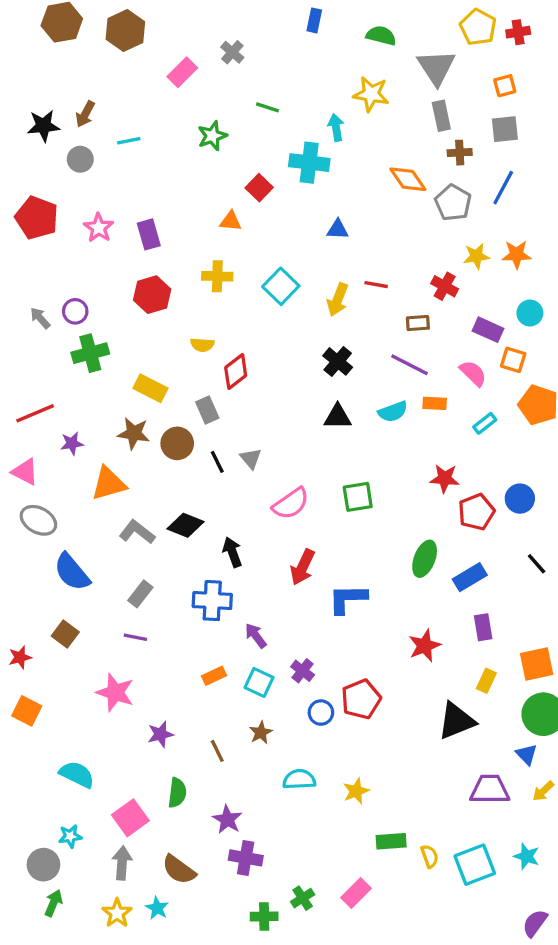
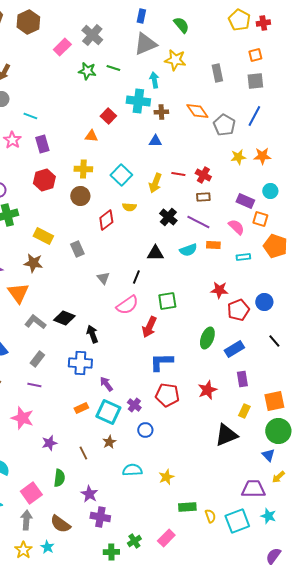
green semicircle: (381, 36) -> (181, 25), turned 36
gray cross: (232, 52) -> (92, 35), size x1.5
gray triangle: (436, 67) -> (145, 44), moved, turned 40
green star: (212, 136) -> (87, 71), moved, turned 30
cyan line: (129, 141) -> (30, 116), moved, turned 32
brown cross: (460, 153) -> (161, 112), moved
red cross: (445, 286) -> (203, 175), moved
yellow semicircle: (202, 345) -> (129, 207), moved
black cross: (338, 361) -> (168, 217), moved
red diamond: (236, 372) -> (106, 220), moved
cyan rectangle: (485, 423) -> (243, 257), turned 32
brown circle: (177, 443) -> (80, 196), moved
black line: (217, 462) -> (136, 277), moved, turned 48
orange triangle: (109, 484) -> (18, 293), turned -50
red arrow: (303, 567) -> (149, 327), moved
cyan square: (259, 682) -> (108, 412), size x1.4
red pentagon: (361, 699) -> (167, 395), moved, turned 30
purple trapezoid: (490, 789) -> (253, 489), moved

